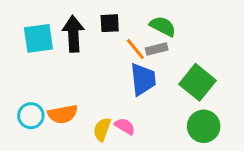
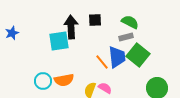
cyan square: (38, 38) -> (59, 41), moved
orange line: (135, 49) -> (102, 62), moved
green square: (198, 82) -> (138, 55), moved

